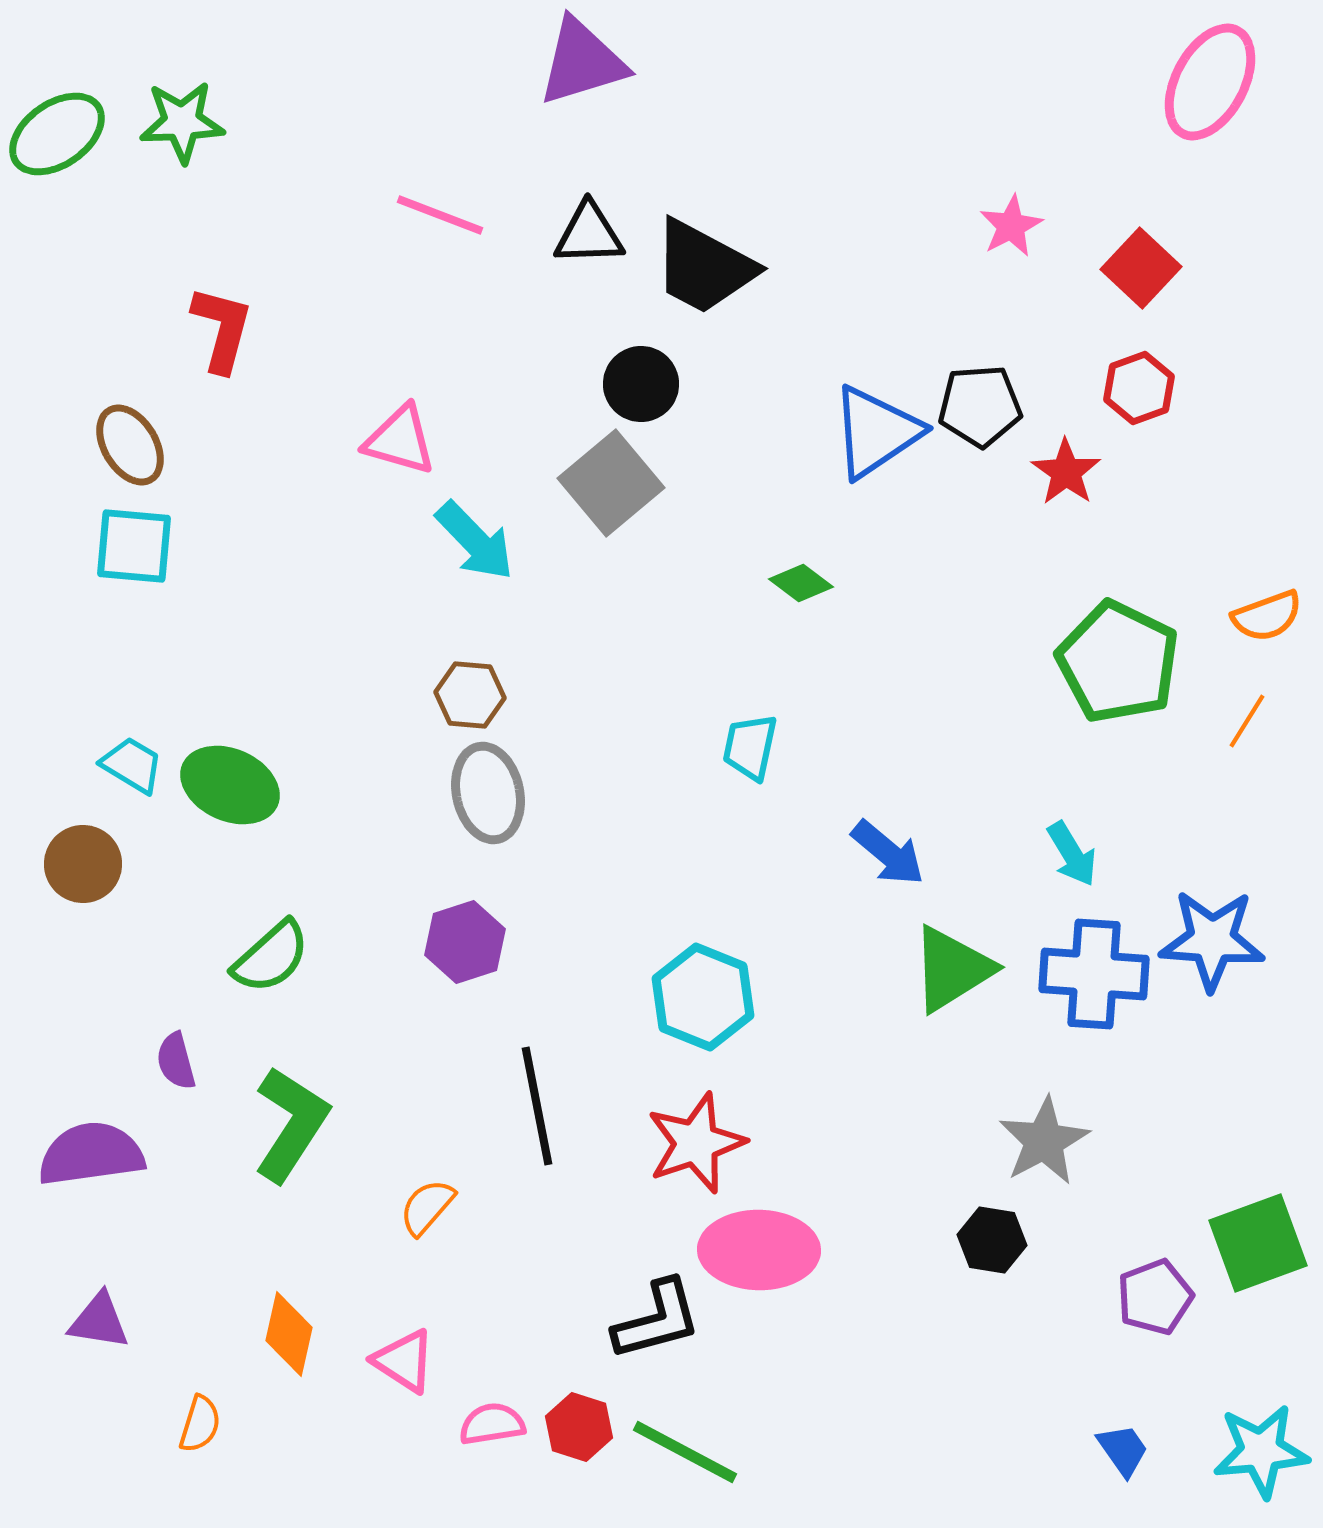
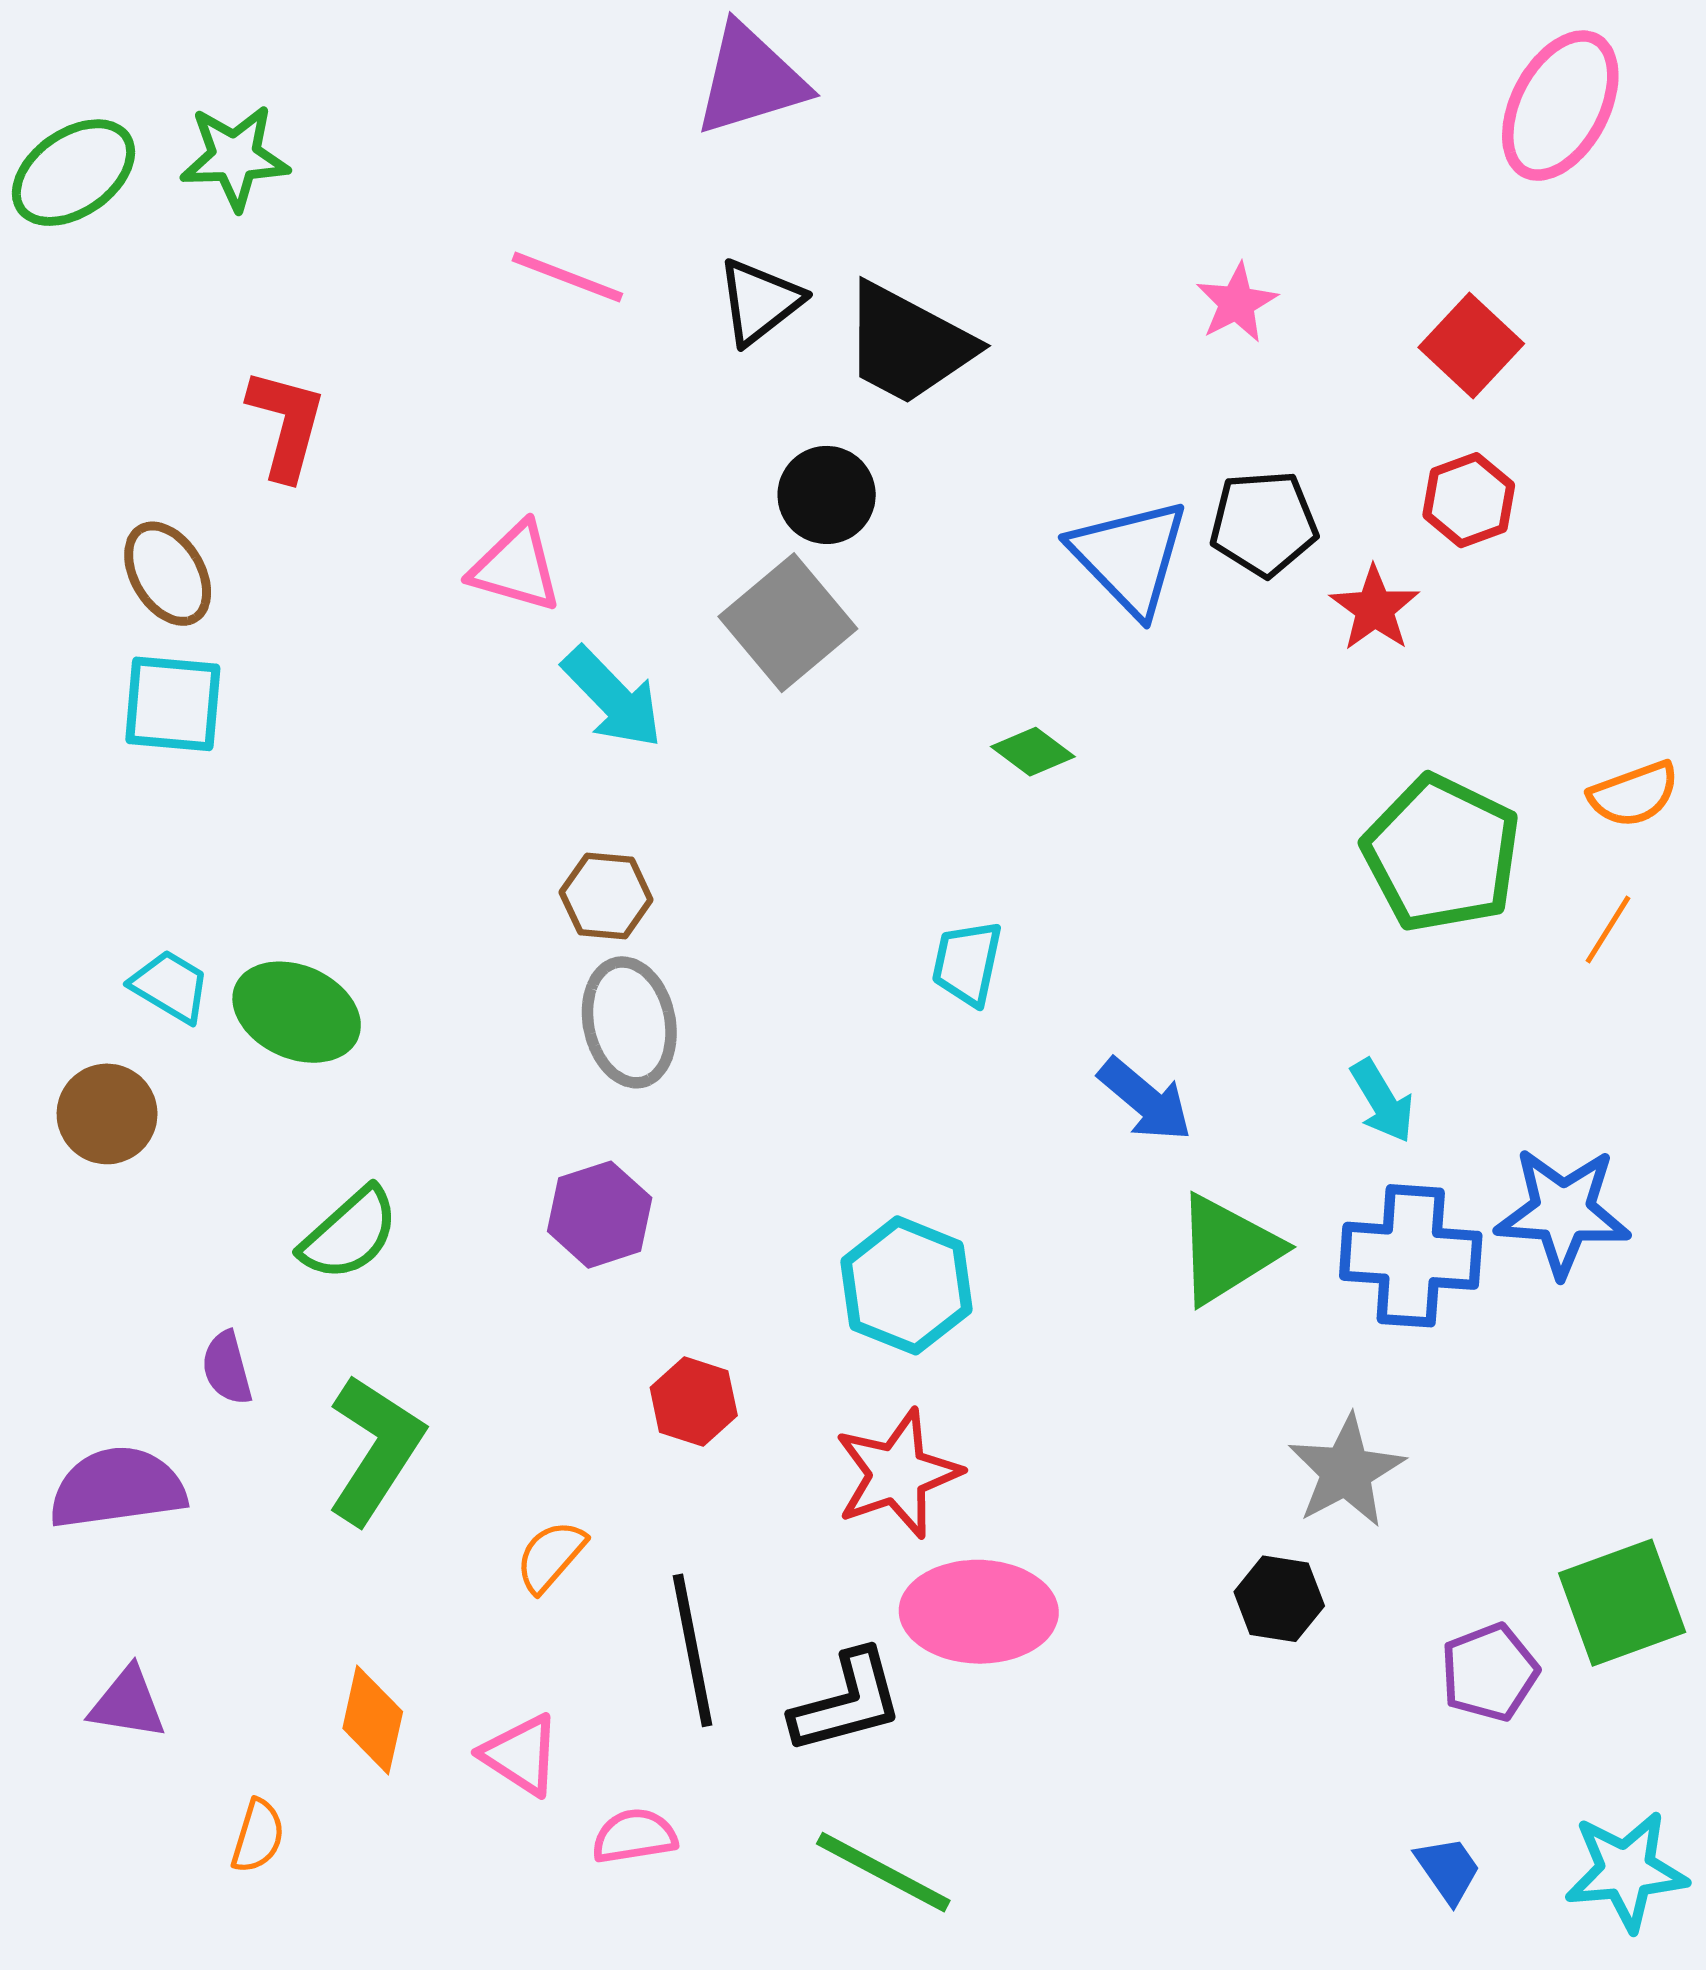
pink star: (1011, 226) -> (1237, 303), moved
black triangle: (589, 234) -> (760, 302), turned -36
blue triangle: (876, 432) -> (1130, 557), turned -40
black line: (537, 1106) -> (692, 1650), moved
red hexagon: (579, 1427) -> (694, 1402), moved

